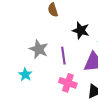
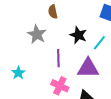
gray star: (39, 49) -> (37, 34), moved

